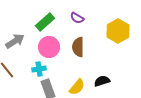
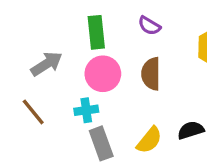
green rectangle: (45, 22) -> (96, 32), turned -54

